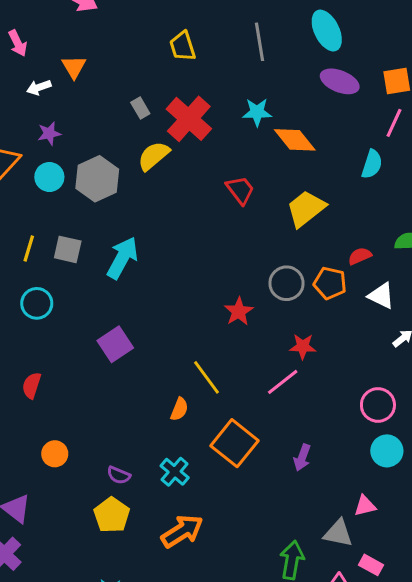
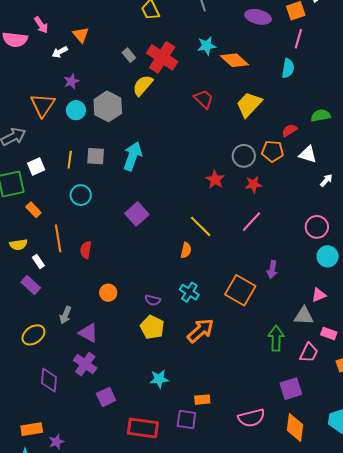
red star: (303, 346) -> (253, 184), moved
orange square: (234, 443) -> (240, 290), moved

